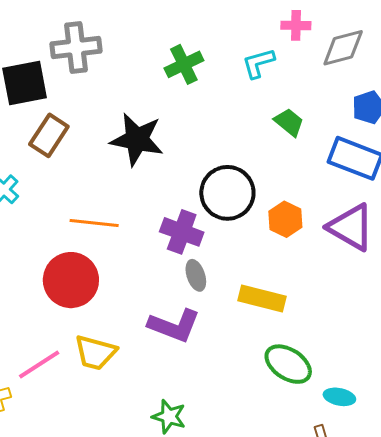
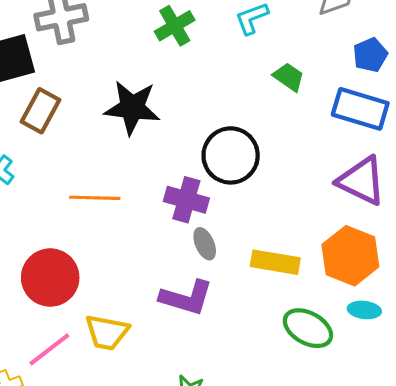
orange hexagon: (285, 219) -> (350, 256), moved, size x1.6
red circle: (71, 280) -> (50, 278), moved
cyan ellipse: (339, 397) -> (364, 310), moved

